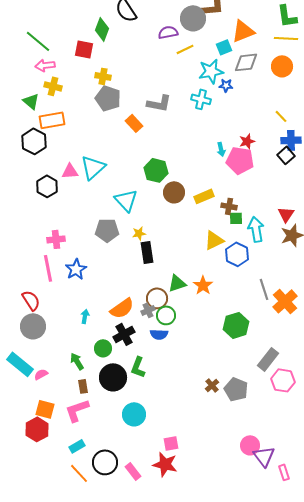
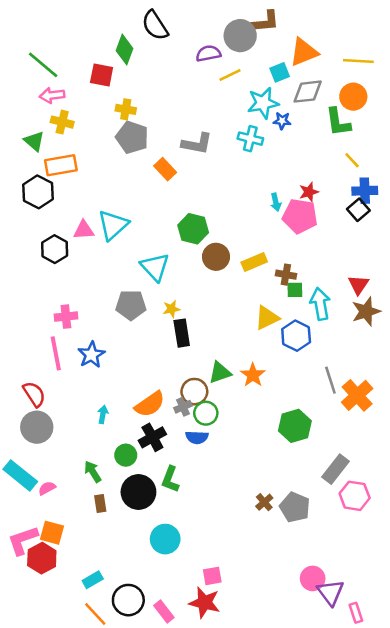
green L-shape: (287, 16) -> (338, 122), moved
pink L-shape: (77, 410) -> (23, 540), moved

